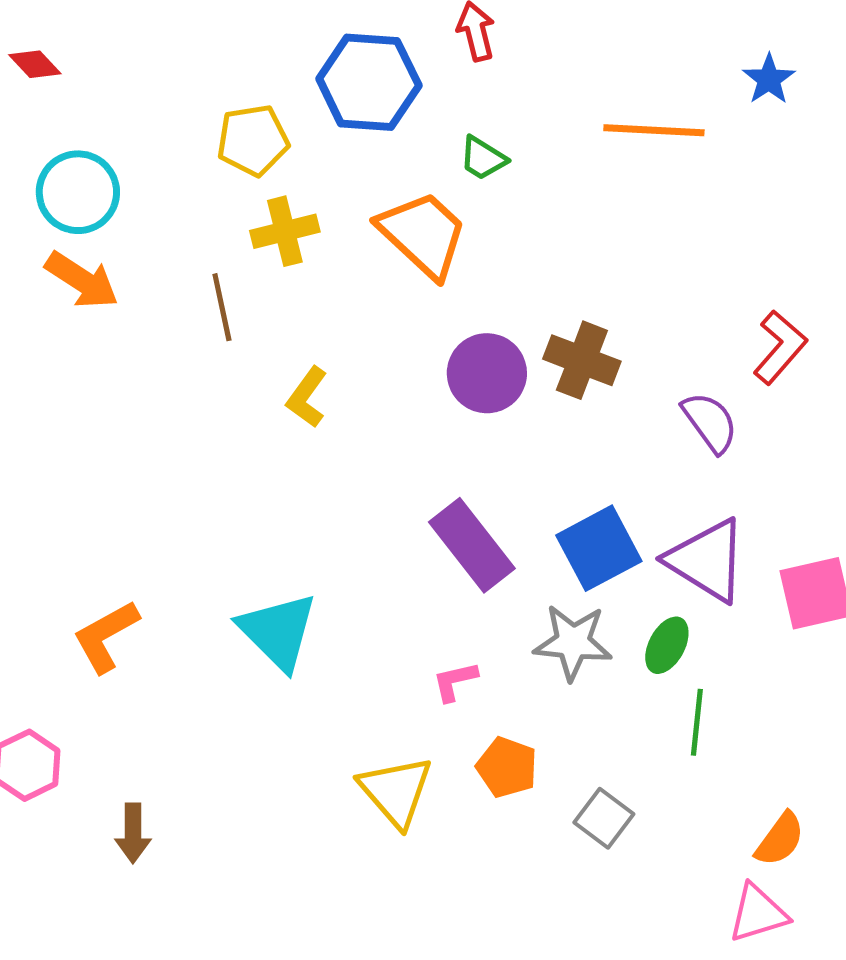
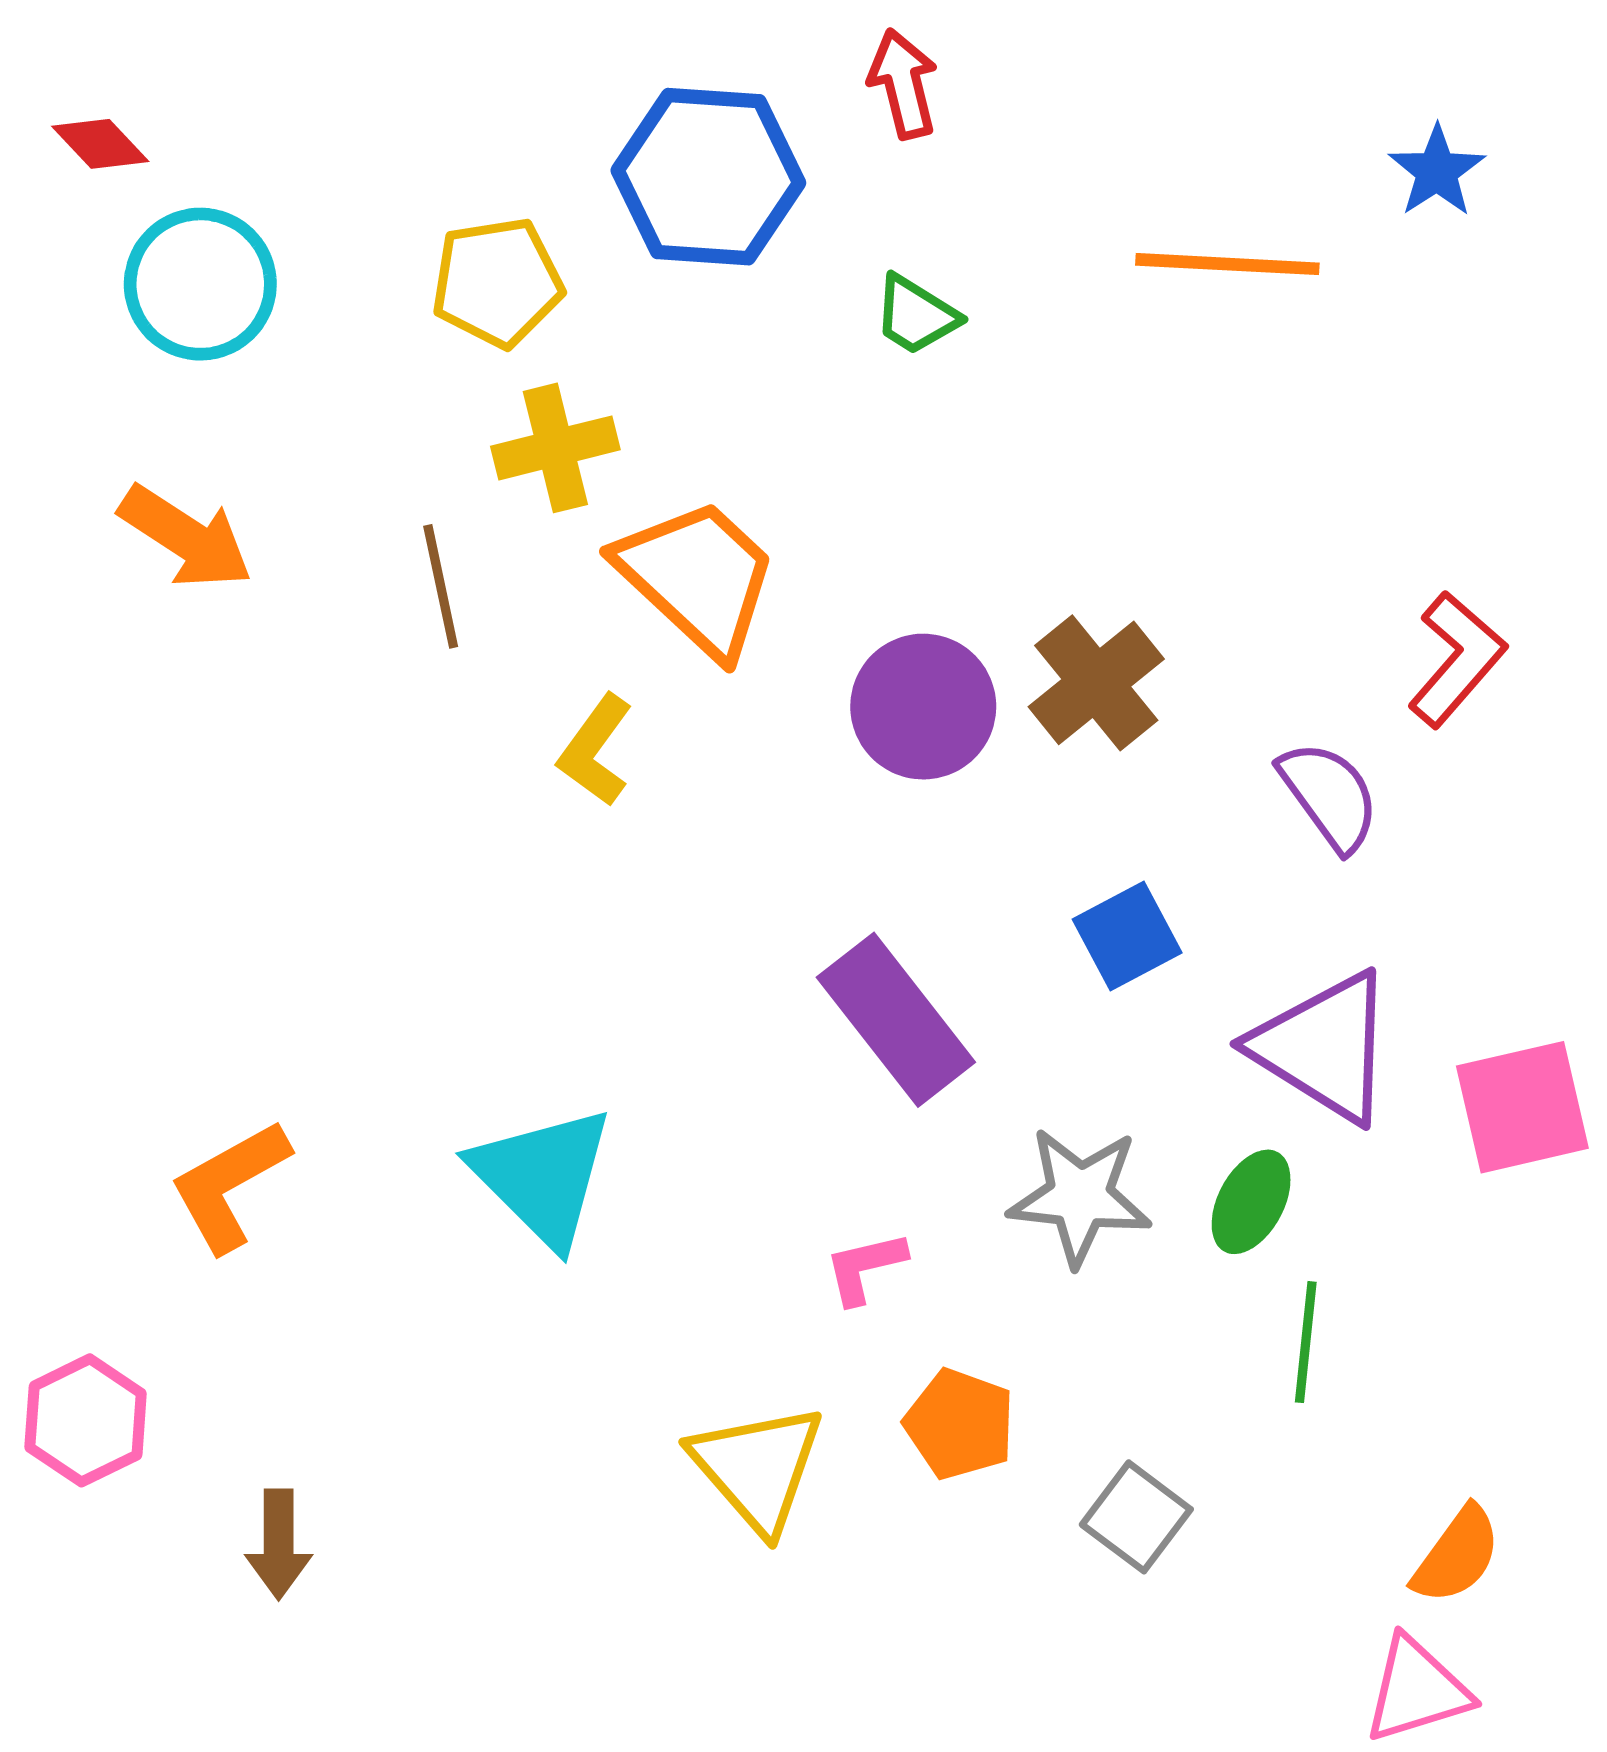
cyan circle: (78, 192) -> (200, 284), moved
orange trapezoid: (423, 234) -> (697, 577), moved
brown cross: (582, 360) -> (1096, 683), turned 30
blue square: (599, 548) -> (1127, 936), moved, size x0.7

